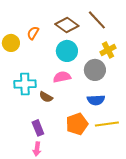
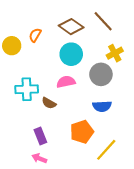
yellow line: (107, 124) -> (106, 150), moved, turned -40
pink arrow: (37, 149) -> (39, 158), turned 104

